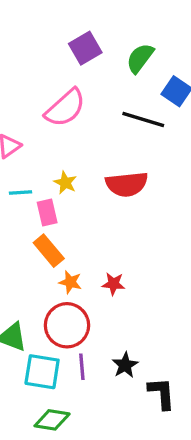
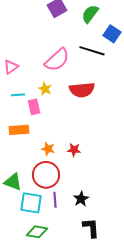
pink semicircle: (65, 108) -> (57, 60), moved
orange rectangle: (49, 251) -> (19, 130), moved, turned -54
black L-shape: (162, 393) -> (91, 228), moved

